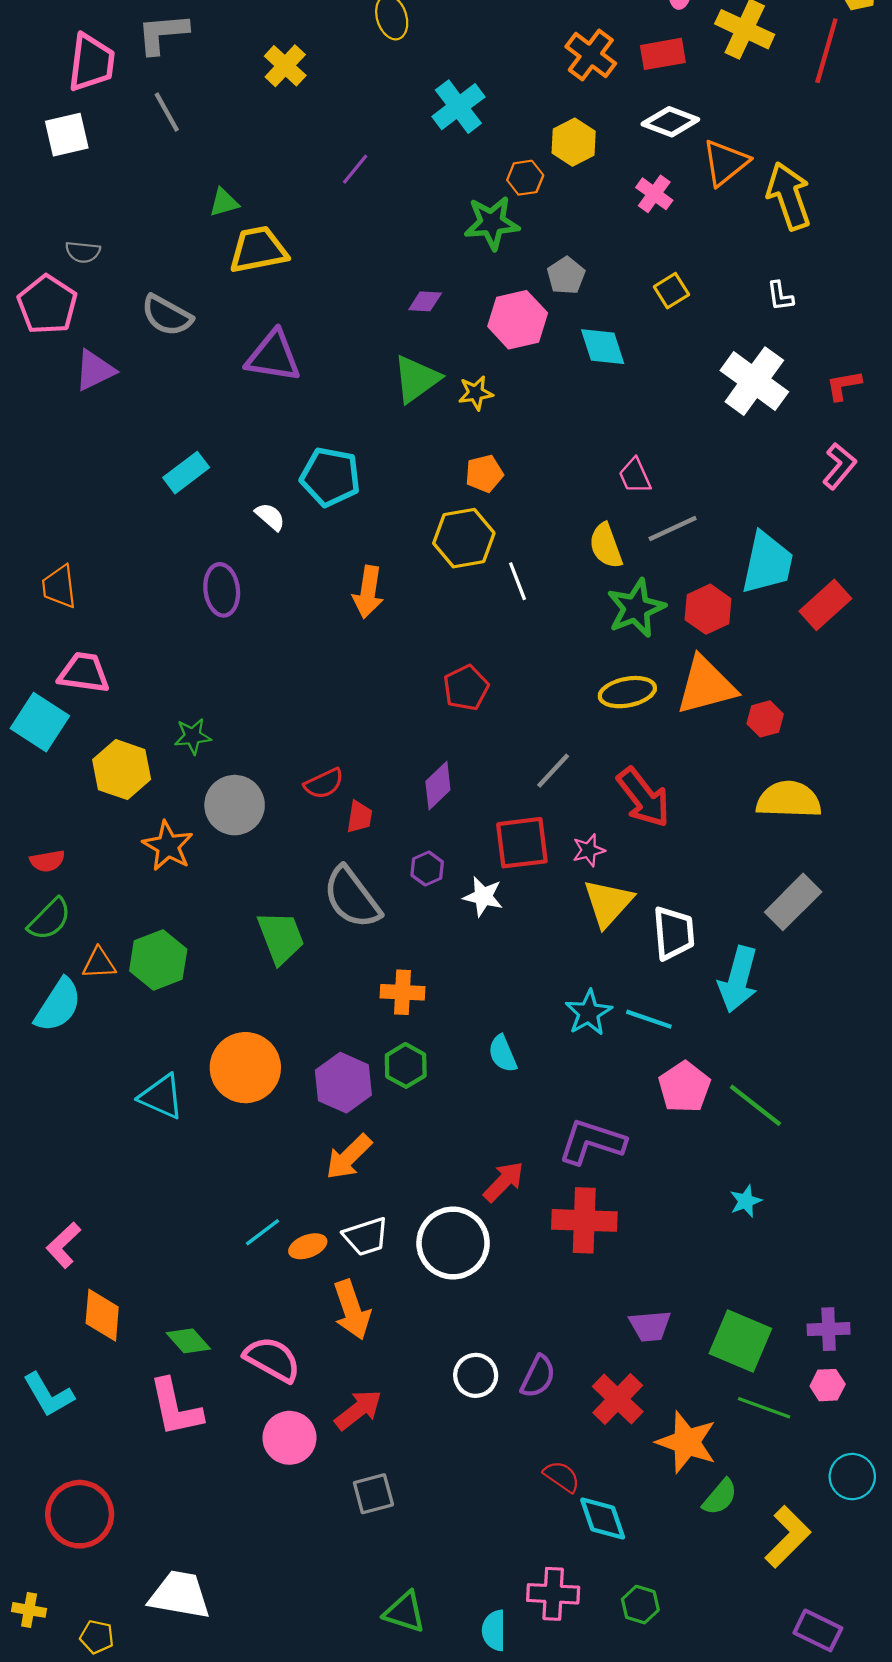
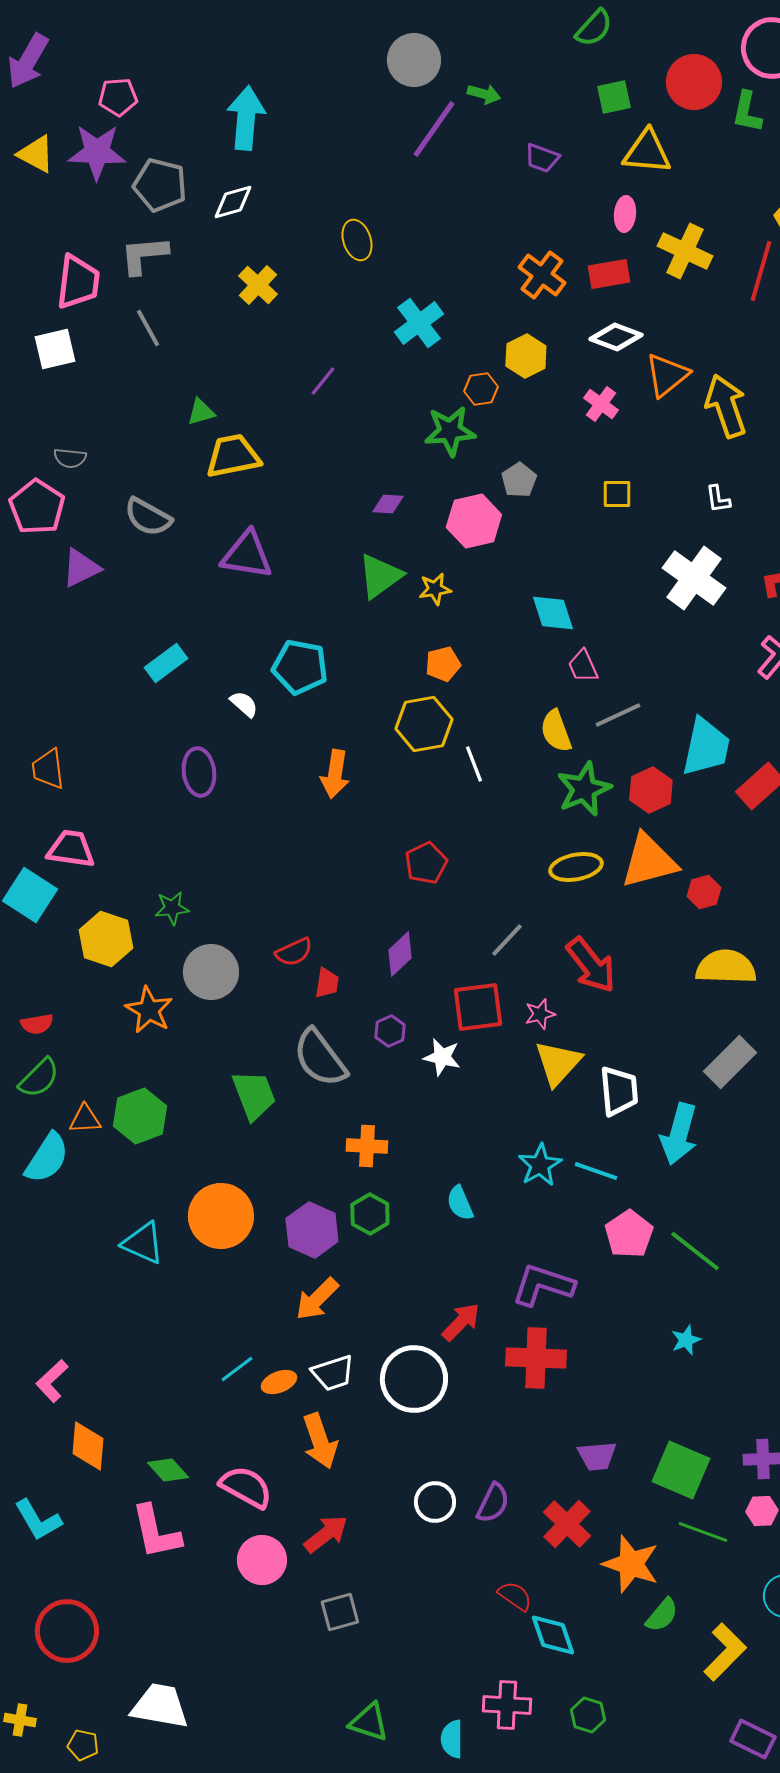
yellow square: (671, 291) -> (617, 494), turned 32
cyan diamond: (603, 347) -> (553, 613), moved

